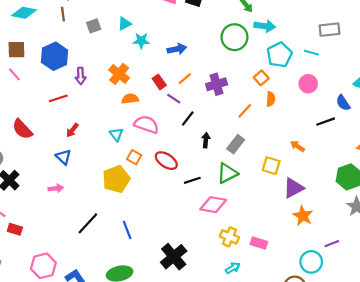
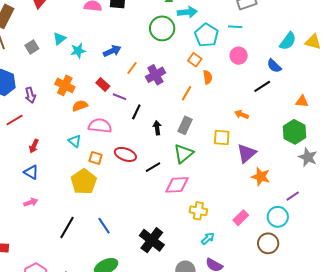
orange line: (185, 79) -> (132, 68), moved
pink rectangle: (259, 243) -> (241, 218), moved, turned -49

